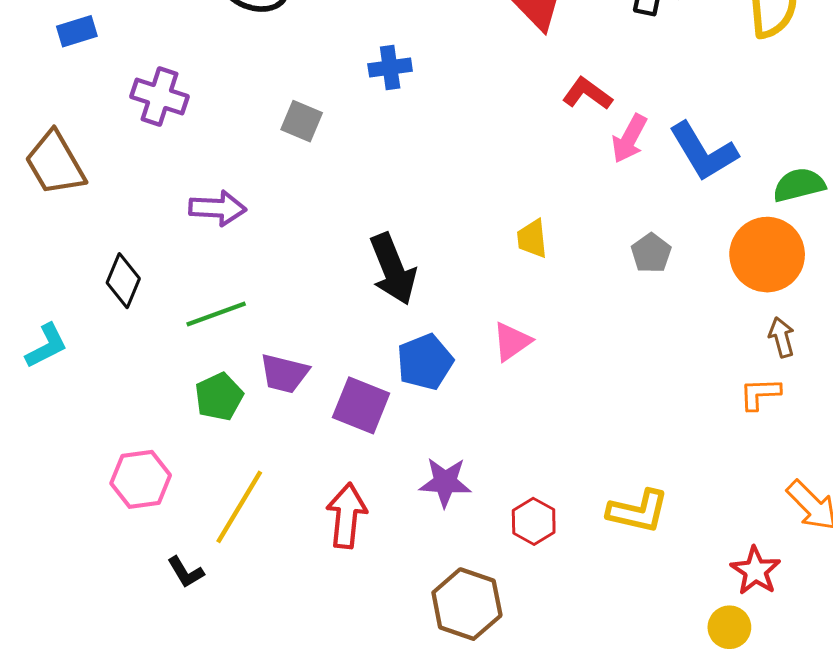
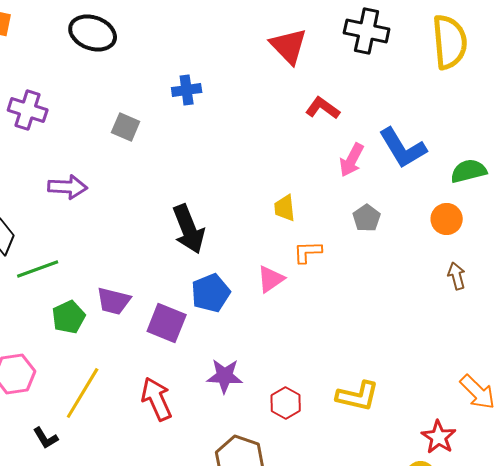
pink arrow: (629, 139) -> (352, 160), moved
orange circle: (767, 255) -> (447, 219), size x0.6
green line: (216, 314) -> (38, 269), moved
orange L-shape: (760, 394) -> (308, 252), moved
red arrow: (347, 516) -> (157, 399), turned -30

